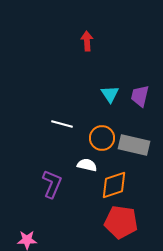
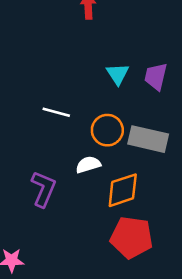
white semicircle: (87, 165) -> (88, 165), turned -30

